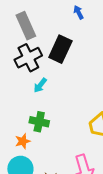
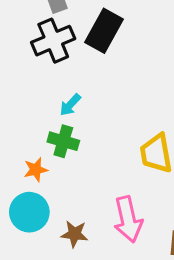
cyan arrow: (40, 85) -> (70, 105), moved

